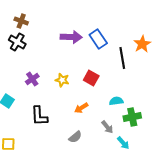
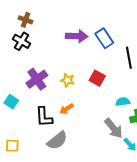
purple cross: (32, 79) -> (37, 79), size x1.5
orange arrow: (81, 108) -> (66, 109), moved
gray arrow: (107, 127) -> (114, 128), size x1.5
gray semicircle: (75, 137) -> (57, 141), moved, size x1.5

